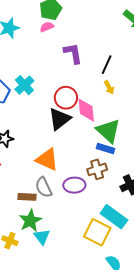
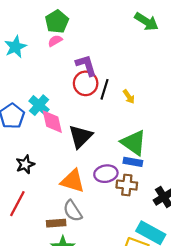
black line: (107, 65) -> (105, 89), moved
red circle: (66, 98) -> (86, 83), moved
pink diamond: (86, 110) -> (52, 122), moved
brown cross: (97, 169) -> (127, 185), turned 30
purple ellipse: (74, 185) -> (106, 174), moved

